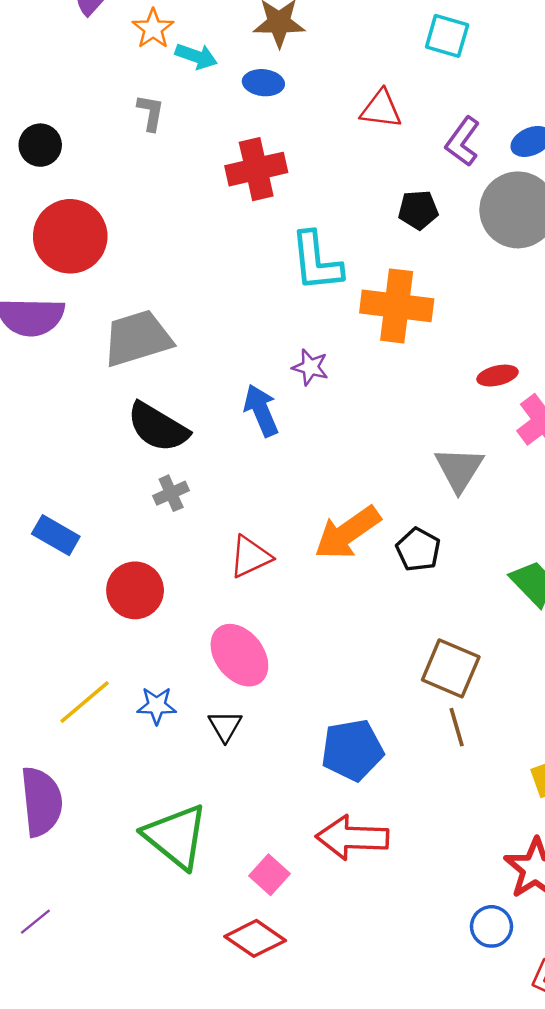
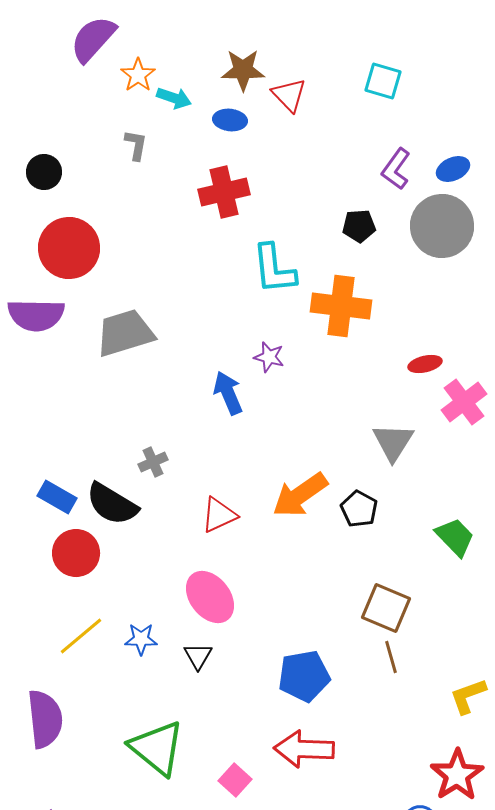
red triangle: (381, 109) -> (289, 95), moved, turned 39
black semicircle: (158, 427) -> (112, 504), moved
red circle: (135, 590) -> (76, 553), moved

